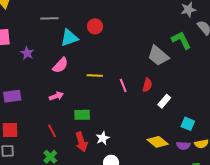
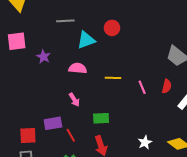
pink semicircle: (60, 65) -> (78, 68), turned -126
purple rectangle: (12, 96) -> (53, 123), moved
pink arrow: (56, 96) -> (74, 100), turned 80
white star: (103, 138) -> (145, 142), moved

